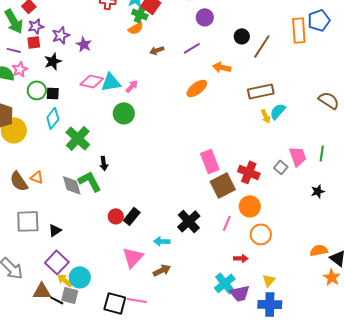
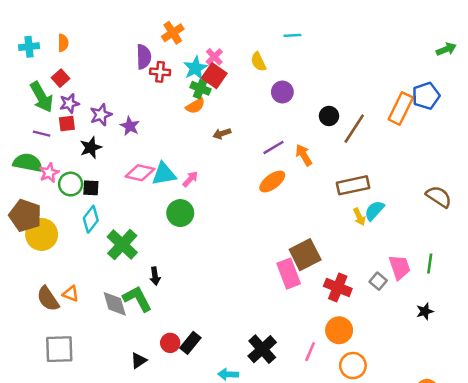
orange rectangle: (299, 30) -> (401, 108), turned 30
purple line: (192, 48) -> (274, 147), moved
orange arrow: (222, 67) -> (304, 155), turned 48
pink star: (20, 69) -> (49, 173), moved
brown square: (223, 185) -> (305, 255), moved
black triangle: (55, 230) -> (139, 361), moved

